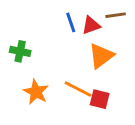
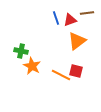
green cross: (20, 51) -> (21, 51), moved
orange line: (78, 89) -> (61, 75), moved

